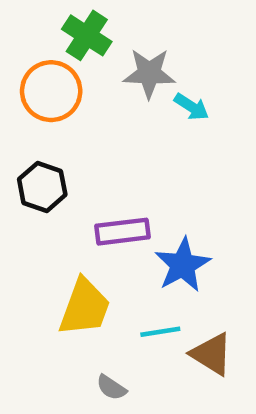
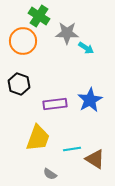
blue star: (183, 265) -> (90, 100), moved

